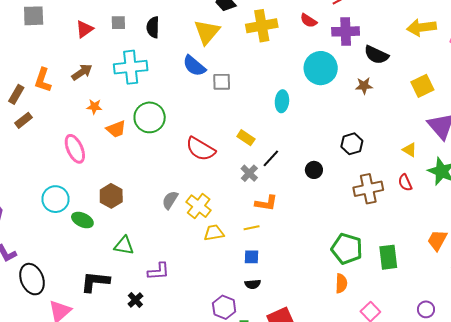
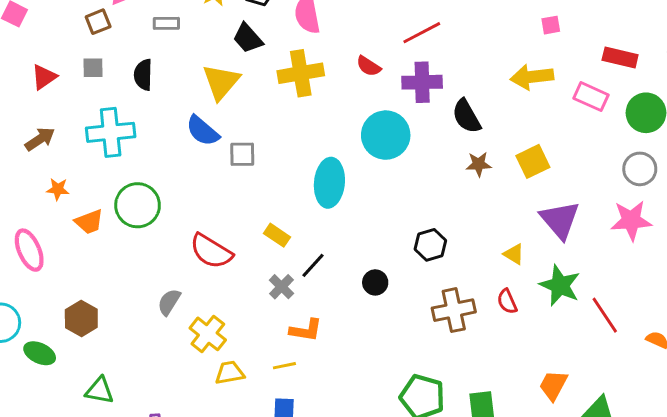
black semicircle: (376, 55) -> (466, 116), turned 35
brown star: (364, 86) -> (479, 164), moved
cyan ellipse: (282, 101) -> (329, 183), size x1.5
gray semicircle: (170, 200) -> (169, 302), moved

